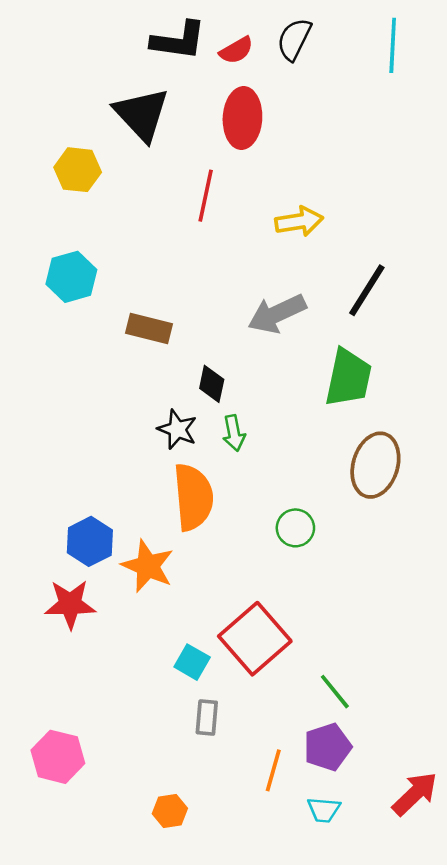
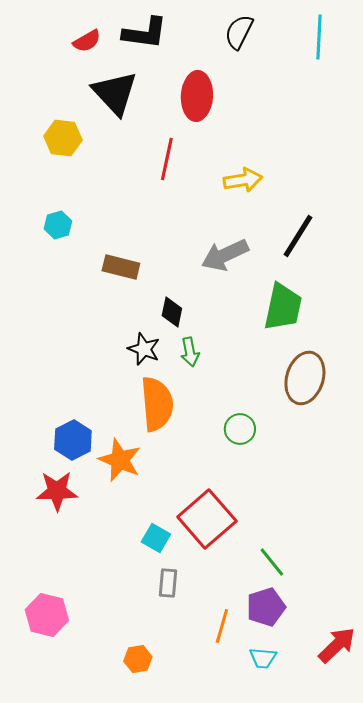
red semicircle: (236, 50) -> (87, 41), moved
cyan hexagon: (71, 277) -> (58, 225), size x0.7

